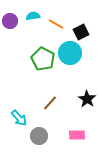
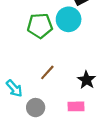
green pentagon: (43, 59) -> (40, 26), turned -30
black star: (87, 99) -> (87, 80), moved

